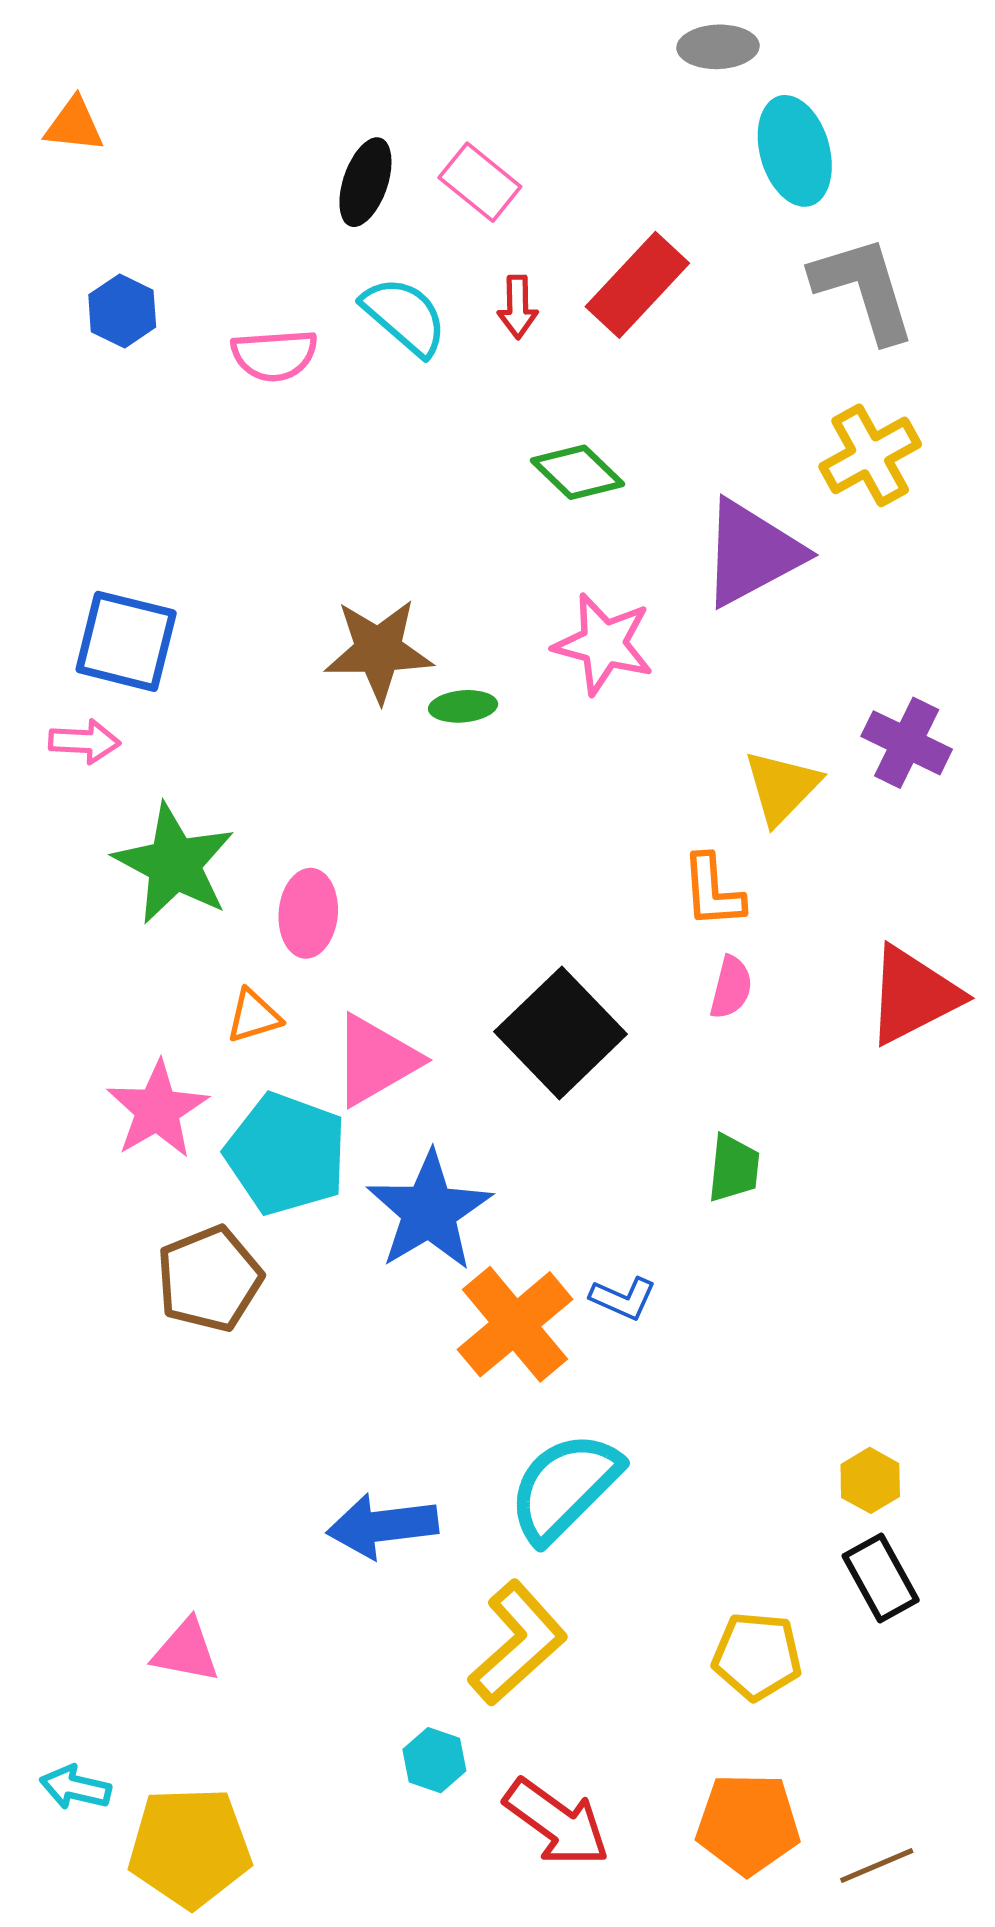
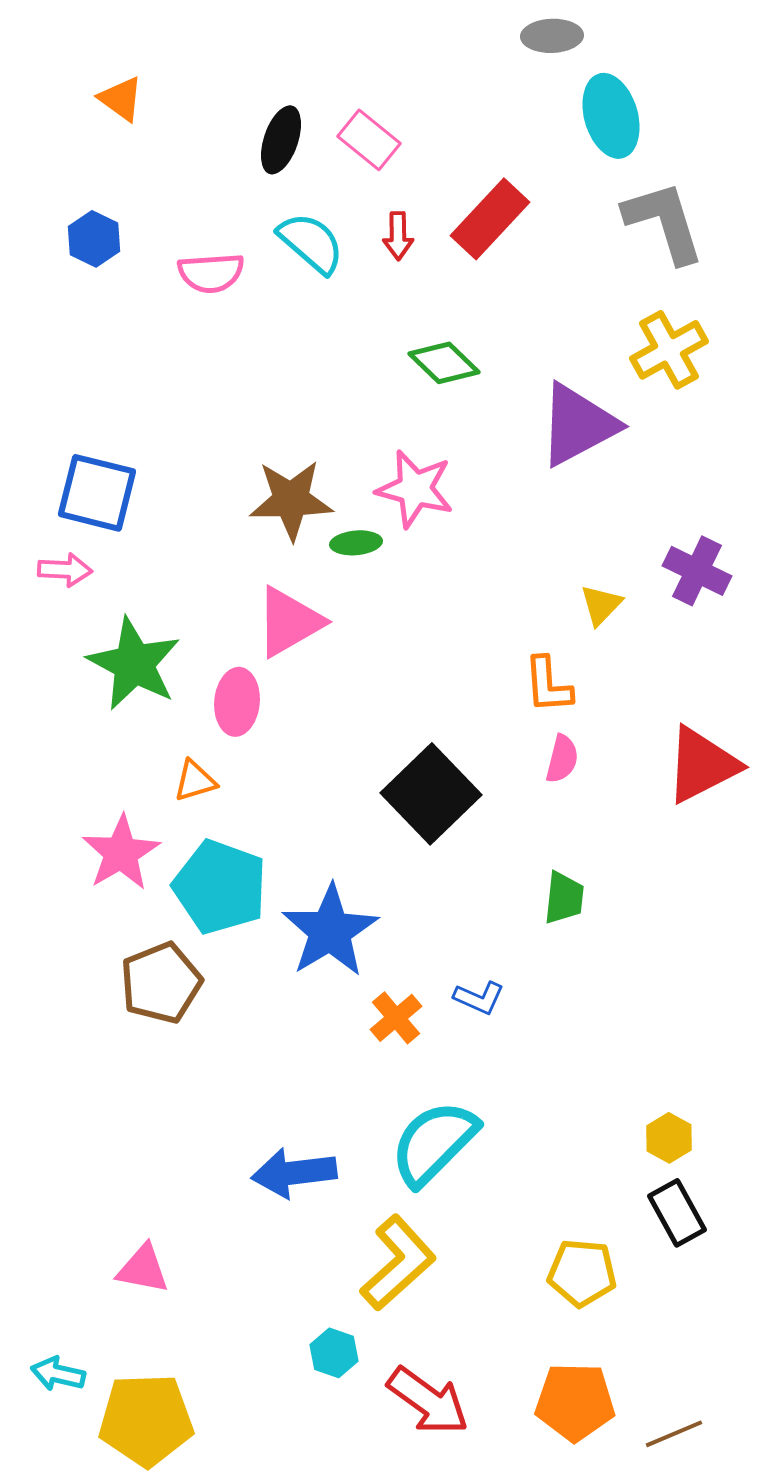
orange triangle: (74, 125) -> (121, 99), moved, turned 30
pink star: (604, 644) -> (415, 489), moved
yellow triangle: (782, 787) -> (601, 605), size x0.7
pink triangle: (376, 1060) -> (289, 622), moved
orange cross: (515, 1324) -> (396, 1018), size x0.6

